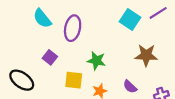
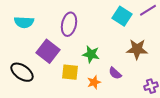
cyan semicircle: (42, 18) -> (24, 22), moved, turned -48
purple square: (50, 57) -> (48, 51), size x1.6
purple semicircle: (130, 87) -> (115, 73), moved

